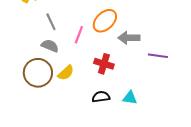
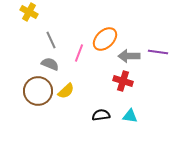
purple line: (158, 56) -> (158, 52), moved
red cross: (104, 64) -> (123, 81), moved

